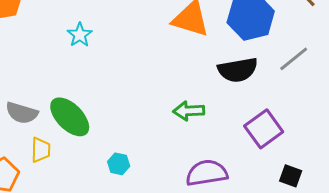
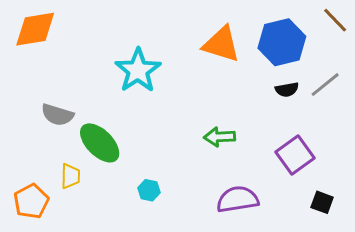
cyan star: (80, 35) -> (138, 70), moved, size x1.8
black semicircle: (238, 70) -> (287, 90), moved, size x0.6
gray semicircle: (22, 113) -> (57, 115), moved

